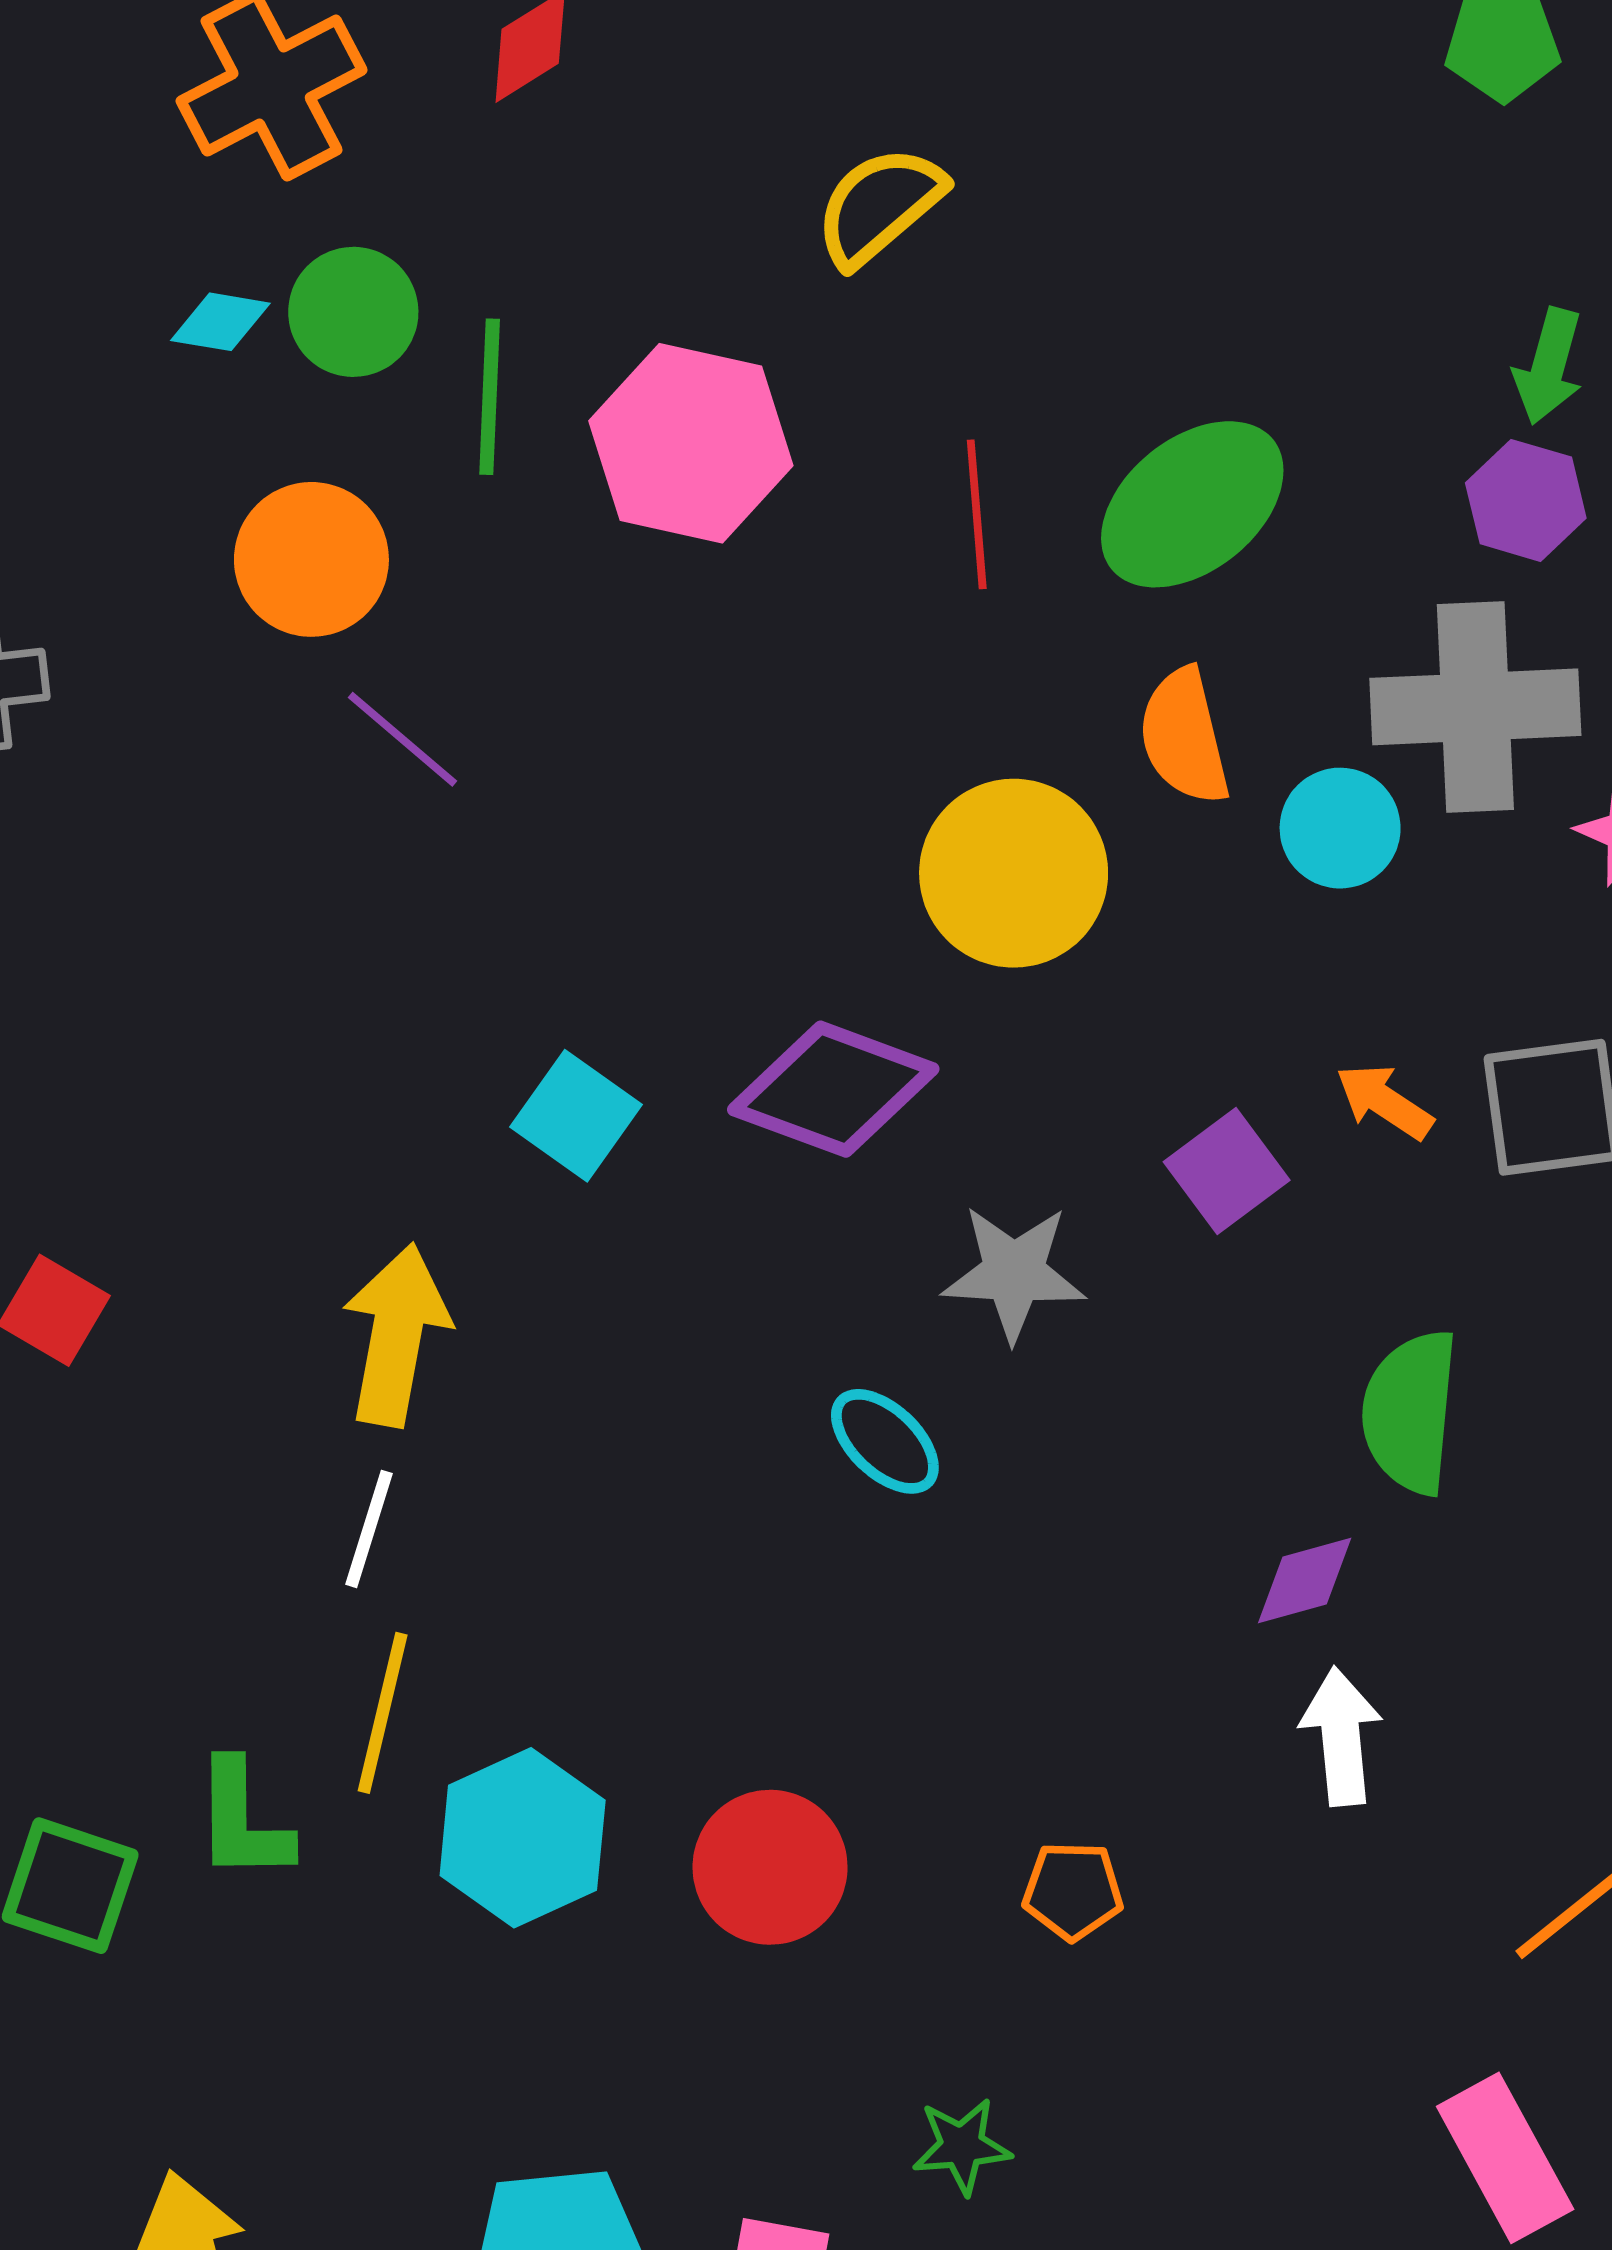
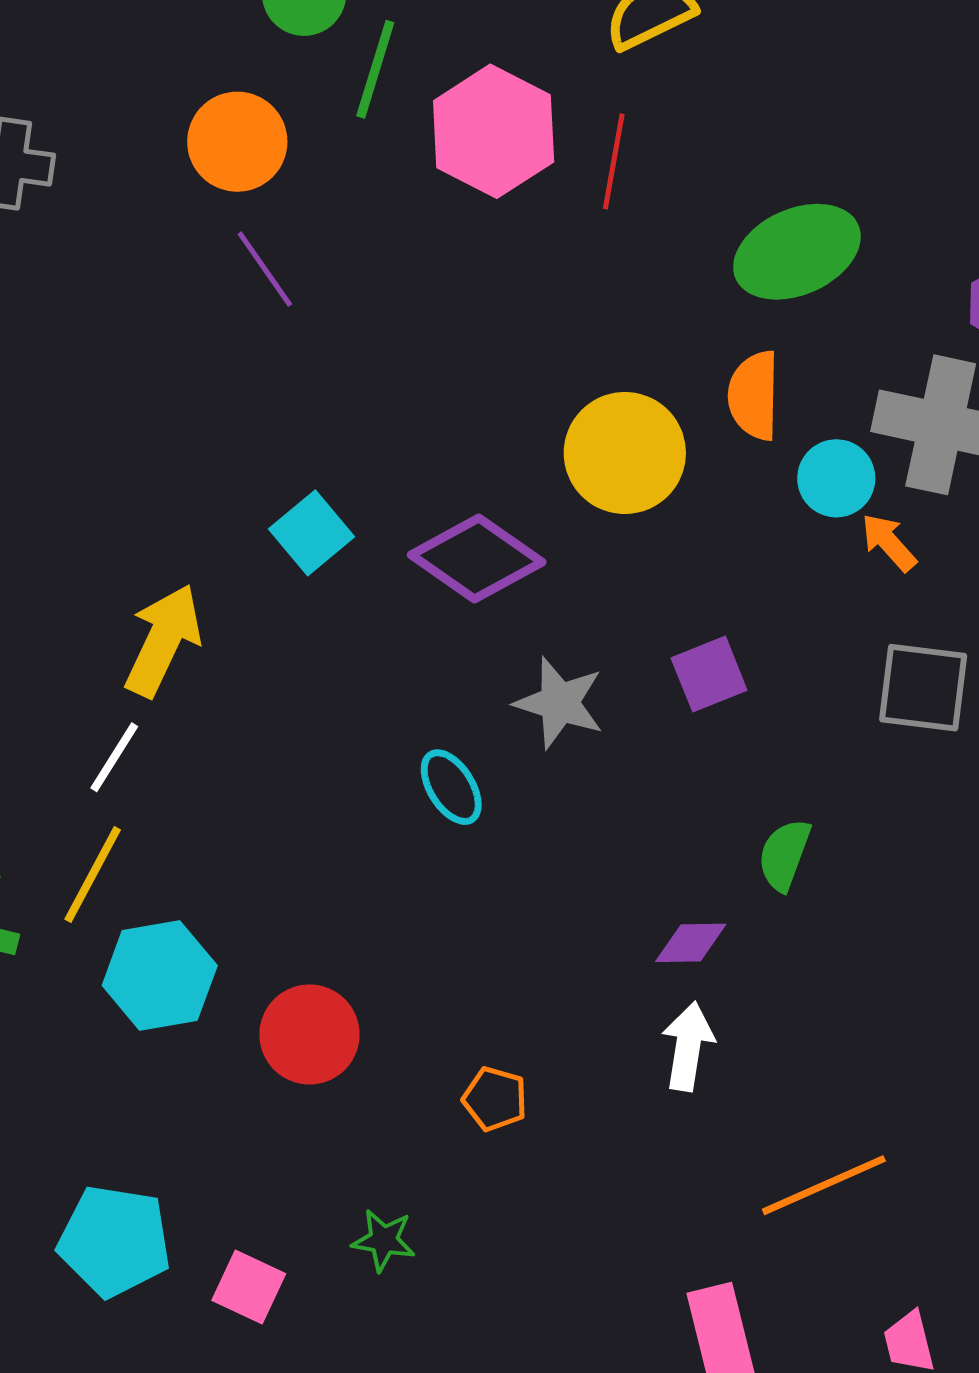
red line: (977, 514) -> (614, 161), moved
orange arrow: (1384, 1102) -> (889, 542), moved
green semicircle: (1410, 1412) -> (784, 855), size x0.7

